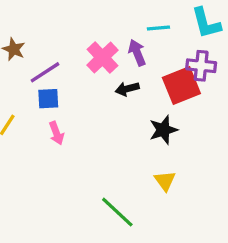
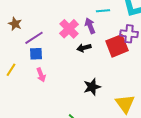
black star: (163, 130) -> (92, 87), moved
yellow triangle: (165, 181) -> (125, 104), moved, size x1.5

